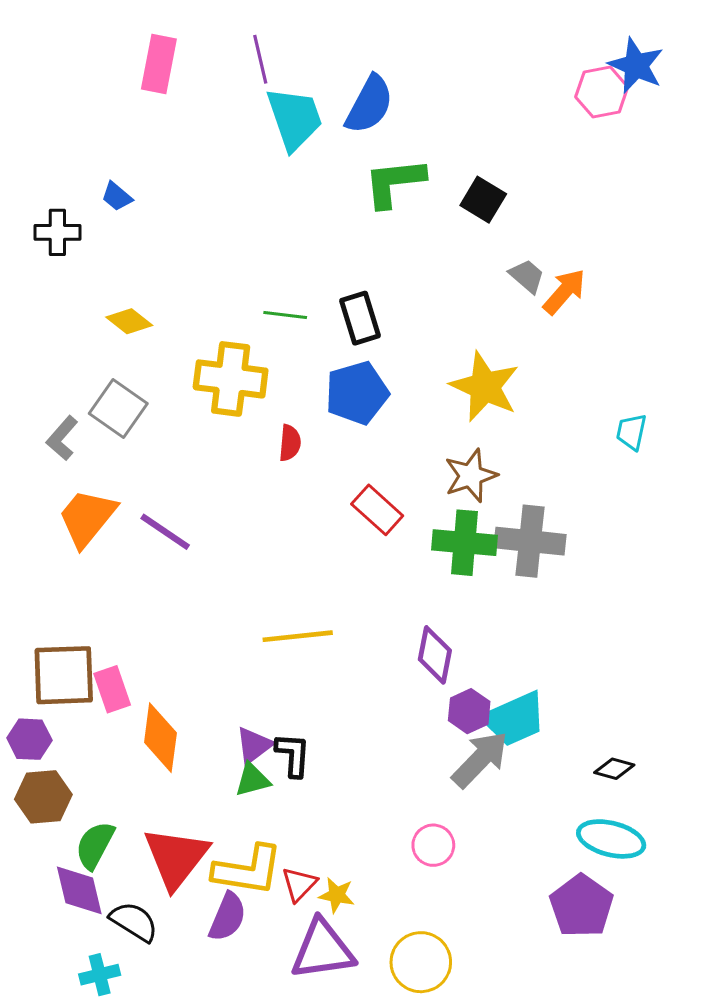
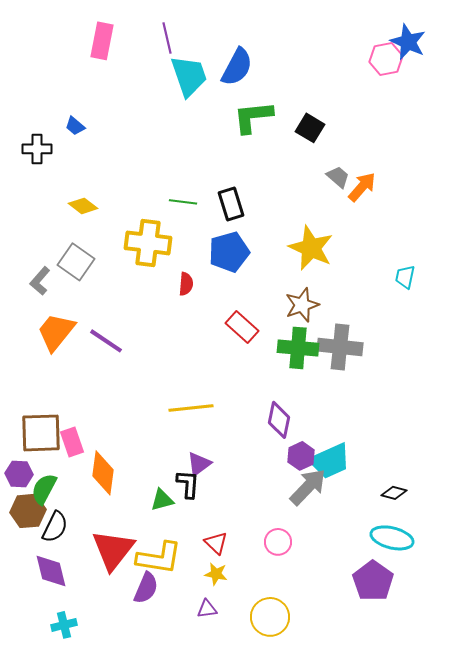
purple triangle: (254, 745) -> (199, 464), moved
green semicircle: (95, 845) -> (44, 489), moved
red triangle: (299, 884) -> (216, 543), moved, turned -30
black semicircle: (134, 922) -> (55, 527), moved, turned 84
purple triangle: (323, 950) -> (207, 609), size x0.5

